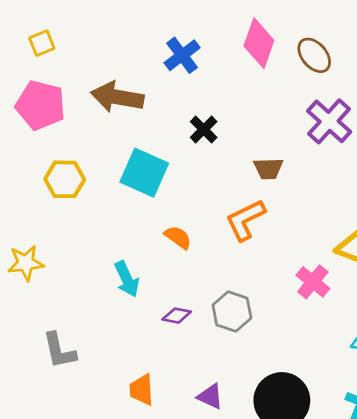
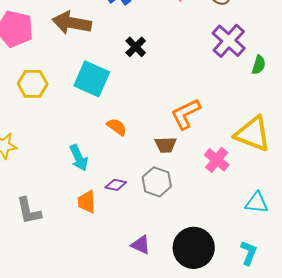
brown trapezoid: (268, 169) -> (166, 145), moved
orange L-shape: (245, 220) -> (186, 114), moved
orange trapezoid: (142, 390) -> (87, 202), moved

